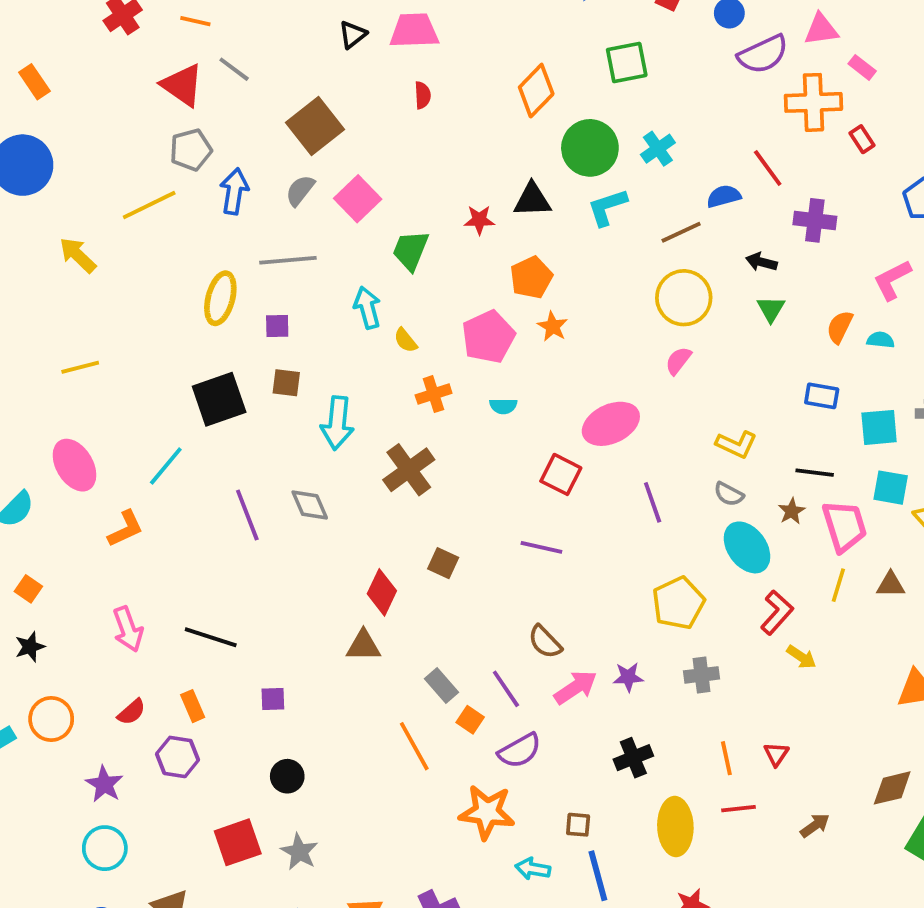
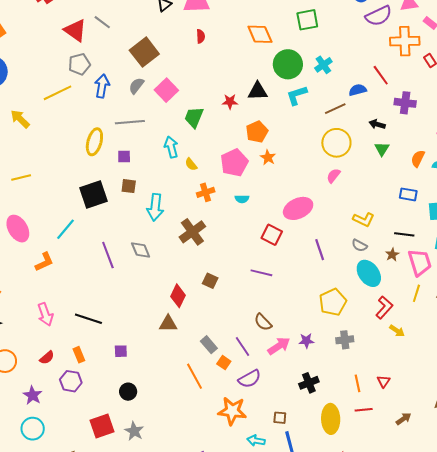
orange diamond: (536, 91) -> (260, 34), turned -68

